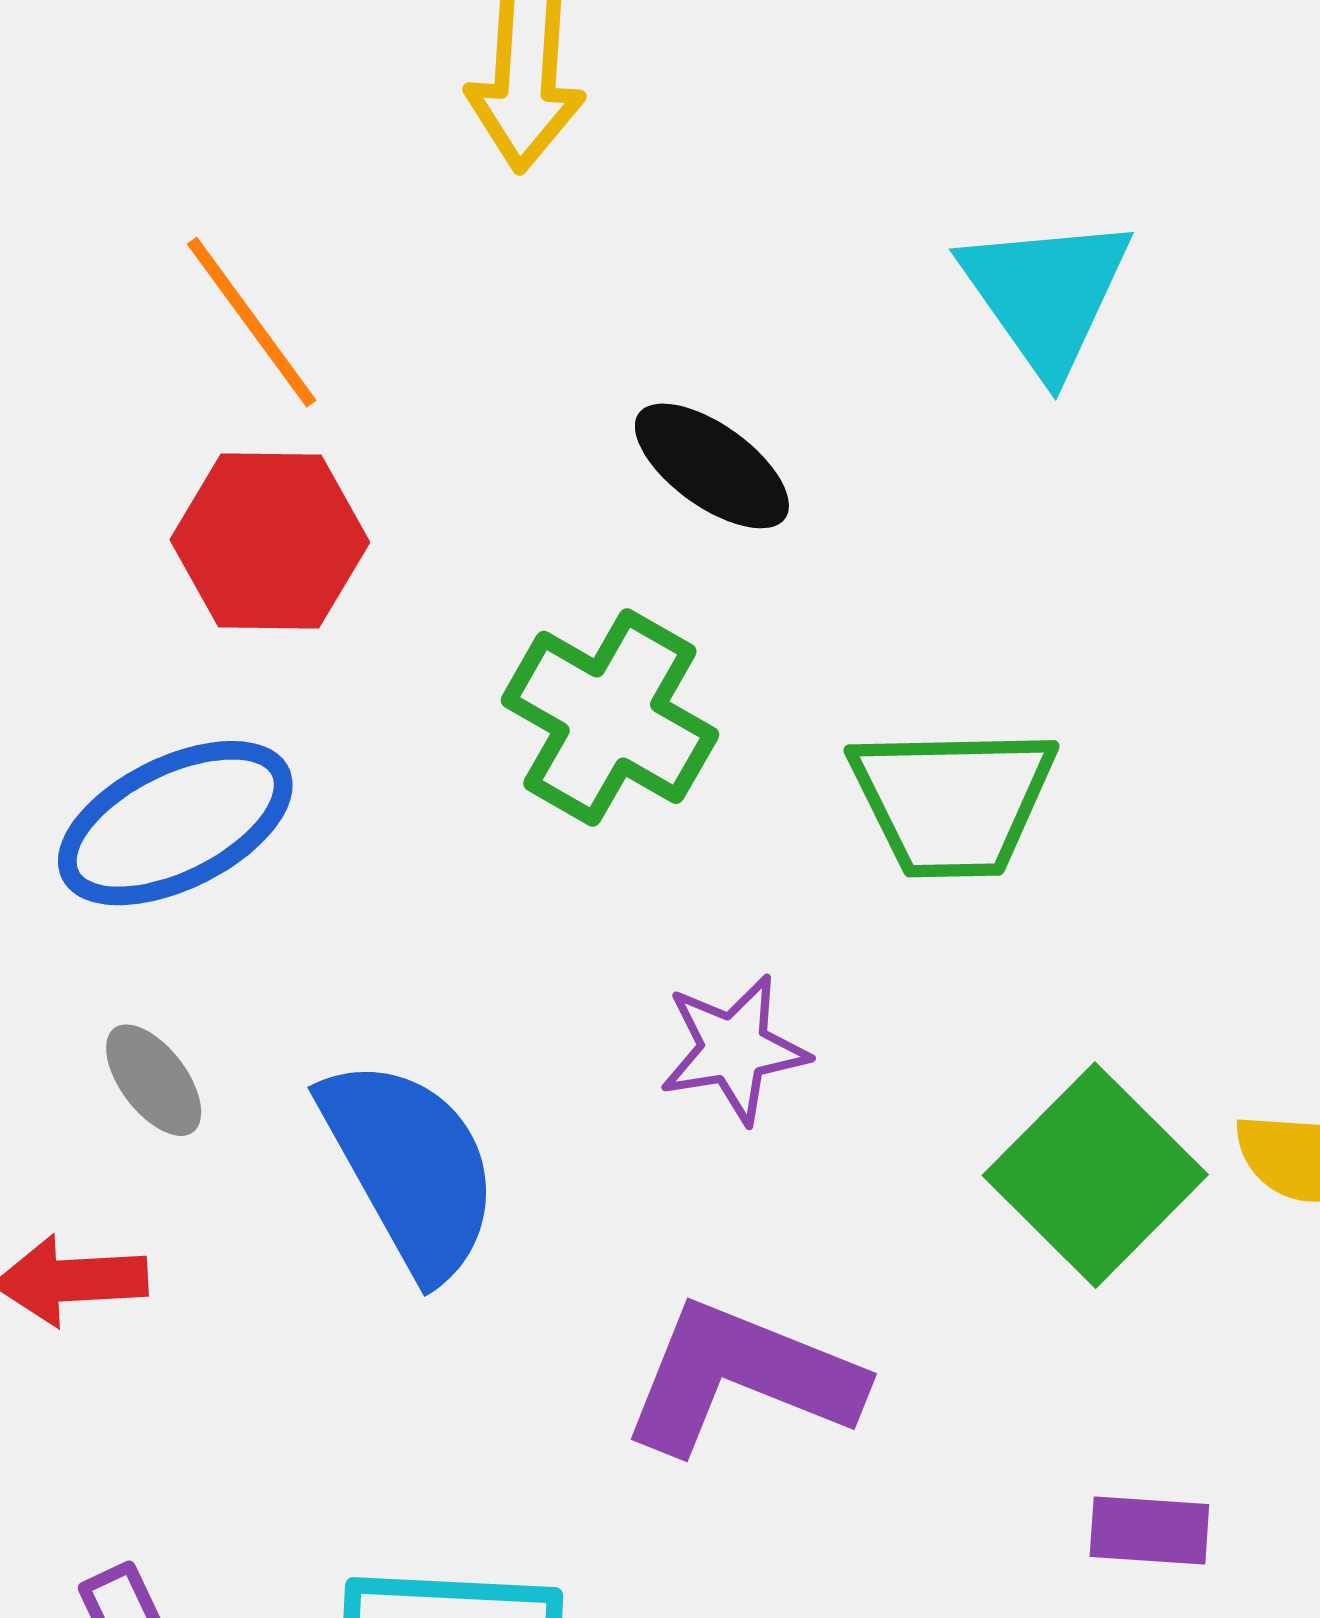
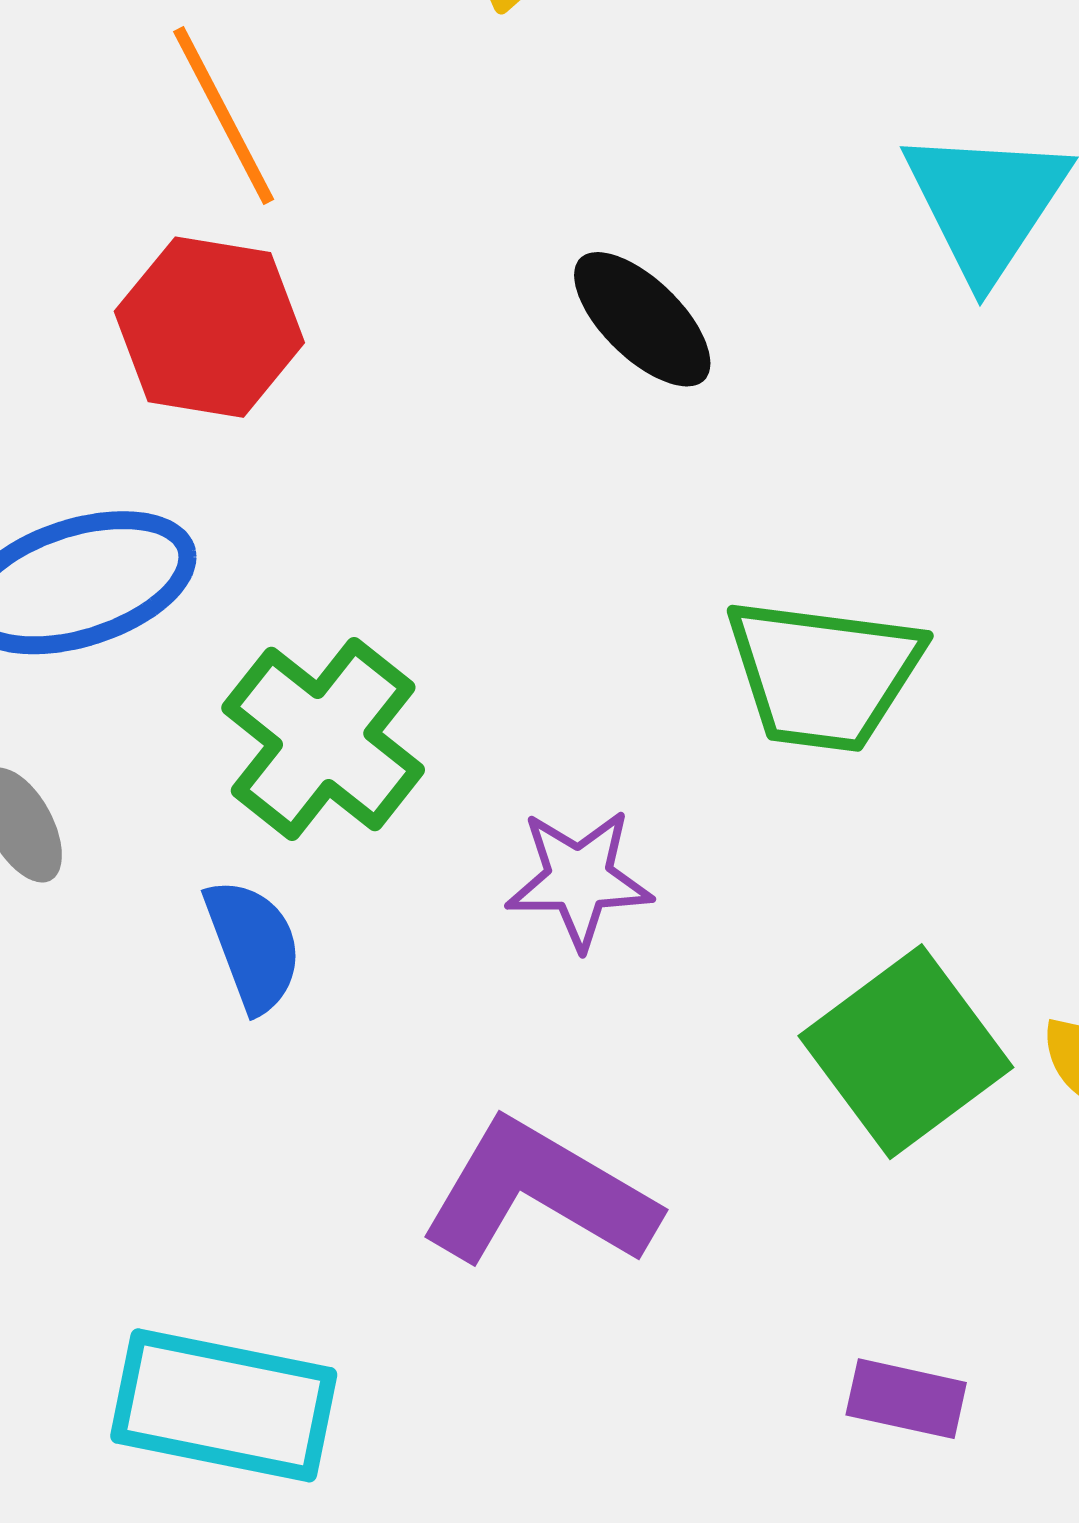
green cross: (610, 717) -> (323, 739), moved
blue semicircle: (410, 1167) -> (253, 945), size x0.6

